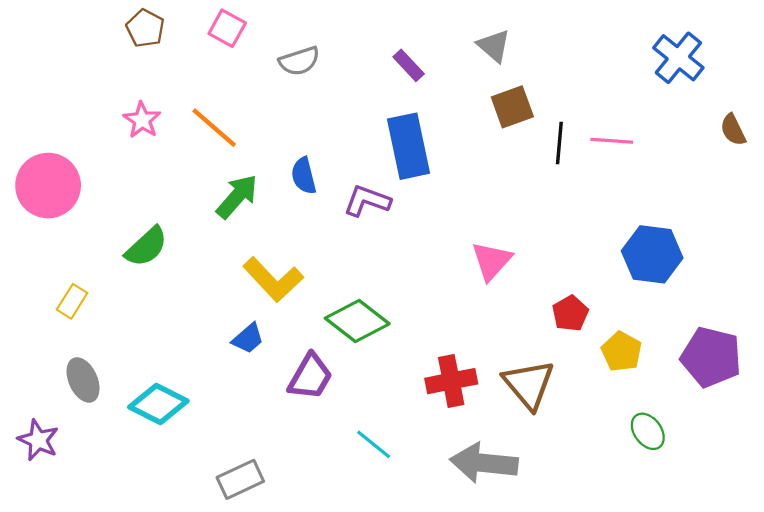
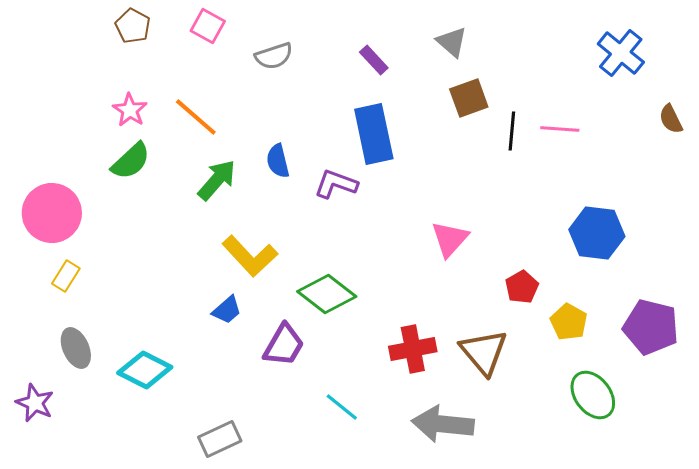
pink circle: (48, 186) -> (52, 213), moved
green semicircle: (146, 247) -> (131, 161), moved
green ellipse: (648, 431) -> (593, 395), size x1.4

